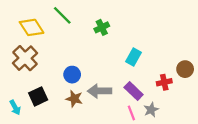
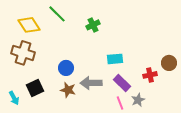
cyan rectangle: (134, 57) -> (115, 59), moved, turned 56
brown cross: (25, 58) -> (23, 53), turned -30

